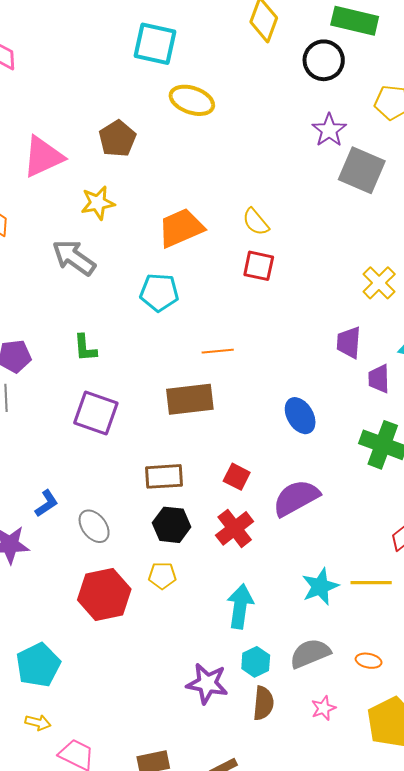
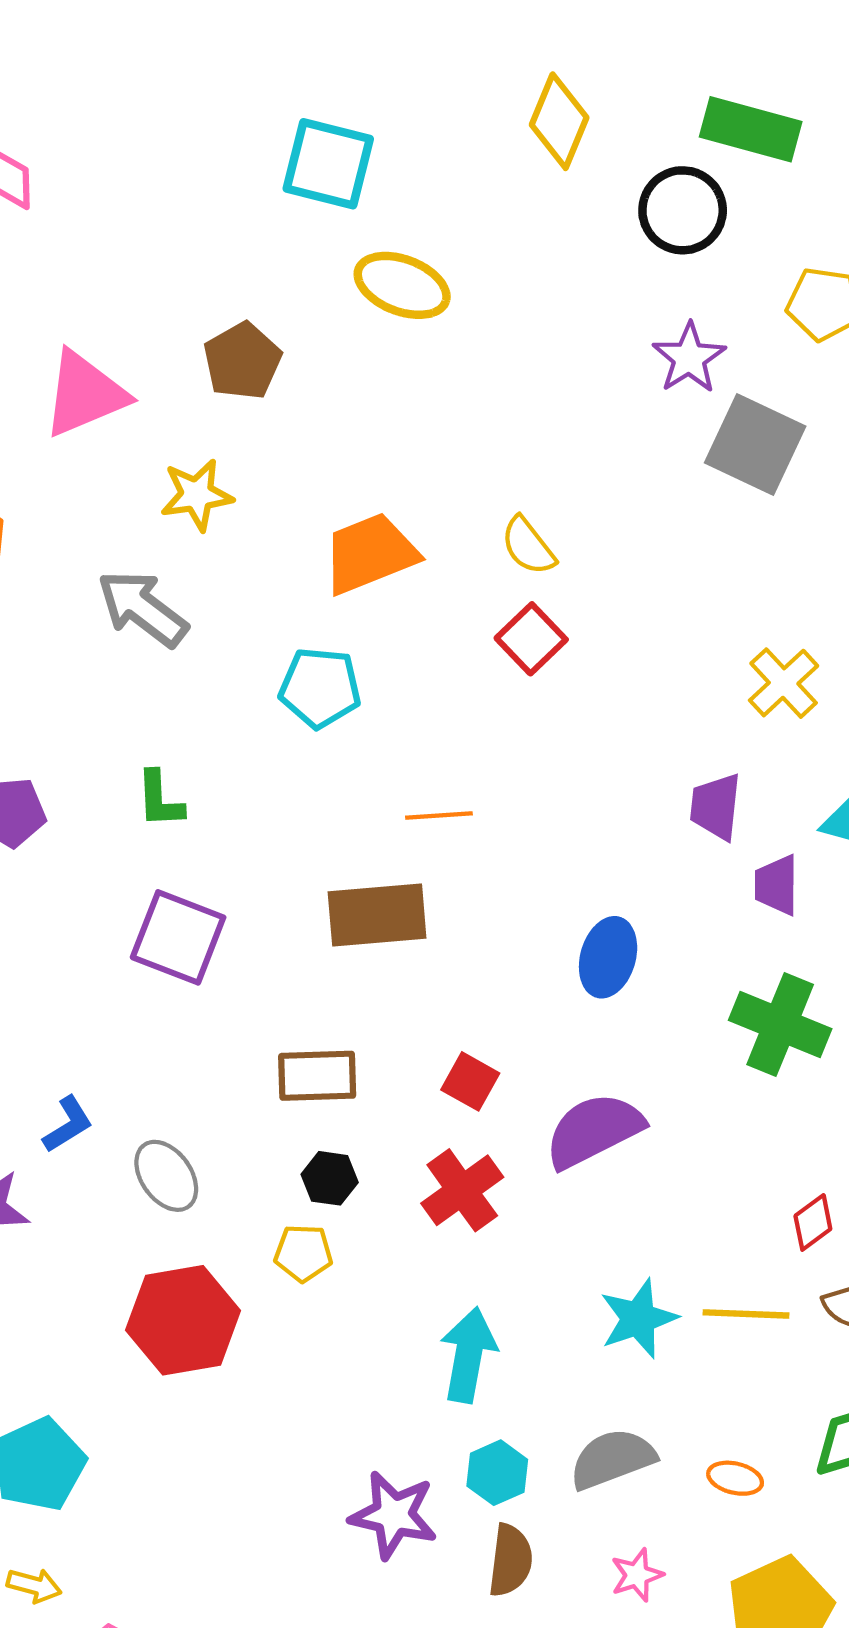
red square: (259, 266) -> (531, 639), turned 32
blue ellipse: (300, 416) -> (608, 957), turned 45
black hexagon: (172, 525) -> (330, 1178), size x0.7
yellow pentagon: (162, 576) -> (303, 1253), moved

